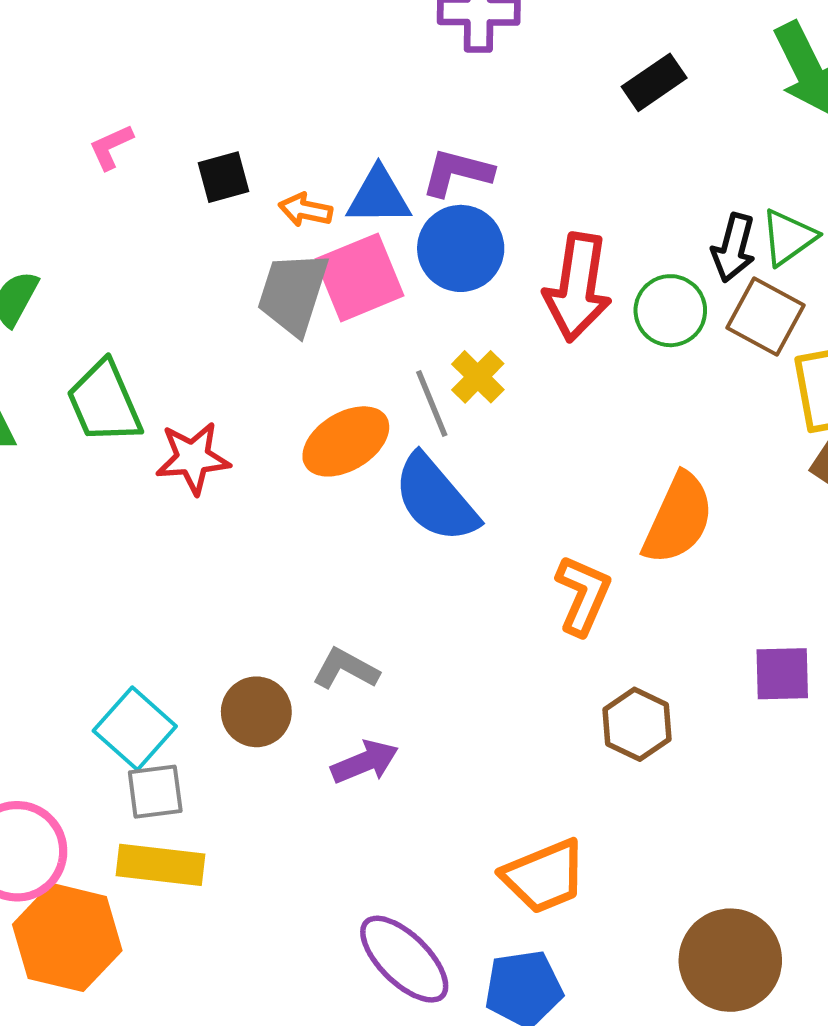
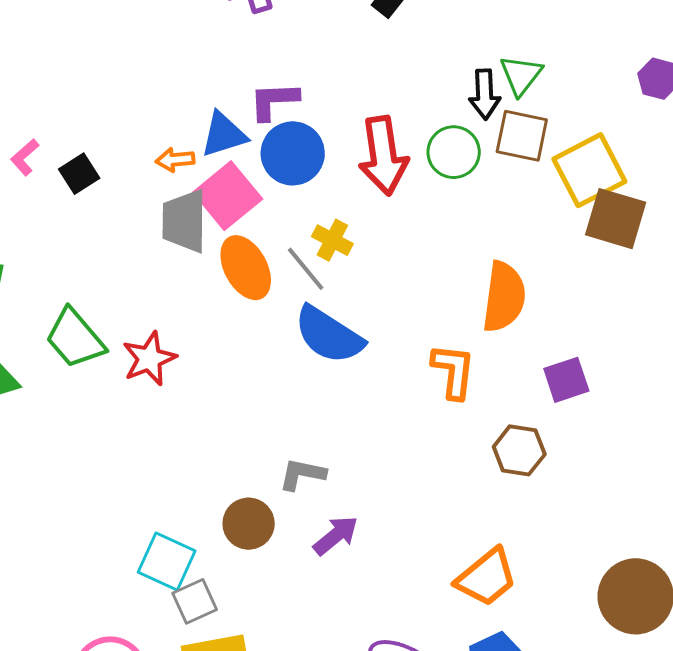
black square: (224, 177) -> (79, 174), moved
orange ellipse: (346, 441) -> (246, 268), moved, turned -70
purple square: (782, 674) -> (566, 380), moved

